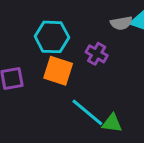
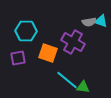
cyan hexagon: (52, 37) -> (26, 31), moved
purple cross: (97, 54) -> (73, 42), size x1.6

